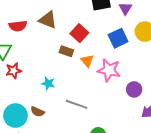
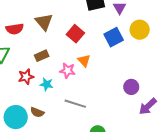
brown triangle: (48, 20) -> (44, 22), turned 30
brown rectangle: (66, 51) -> (42, 56), moved, turned -40
pink star: (109, 70) -> (68, 71), moved, size x0.7
red star: (14, 71) -> (26, 77), moved

